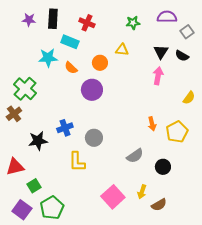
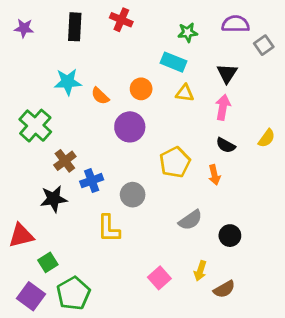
purple star: (29, 20) -> (24, 28), moved
red cross: (87, 23) -> (121, 20), moved
cyan rectangle: (70, 42) -> (173, 62), moved
yellow triangle: (122, 50) -> (185, 93), moved
black semicircle: (182, 56) -> (226, 145), moved
brown cross: (14, 114) -> (65, 161), moved
yellow pentagon: (177, 132) -> (175, 162), moved
pink square: (113, 197) -> (159, 278), size x0.7

